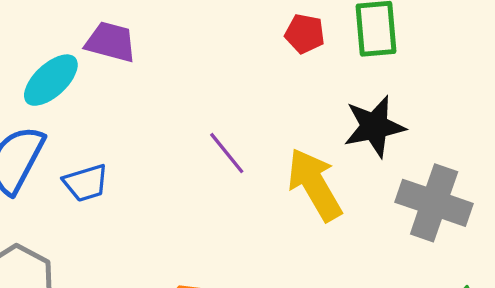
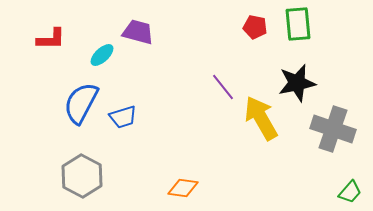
cyan ellipse: (51, 80) -> (102, 55), size x0.7
purple line: (227, 153) -> (223, 87), moved

